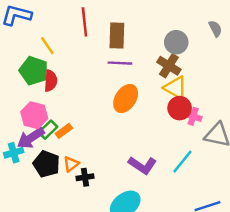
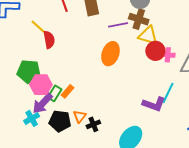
purple line: (120, 63) -> (118, 25), moved
green pentagon: (34, 71) -> (29, 72), moved
red semicircle: (51, 81) -> (49, 40), moved
purple L-shape: (142, 165) -> (154, 104), moved

